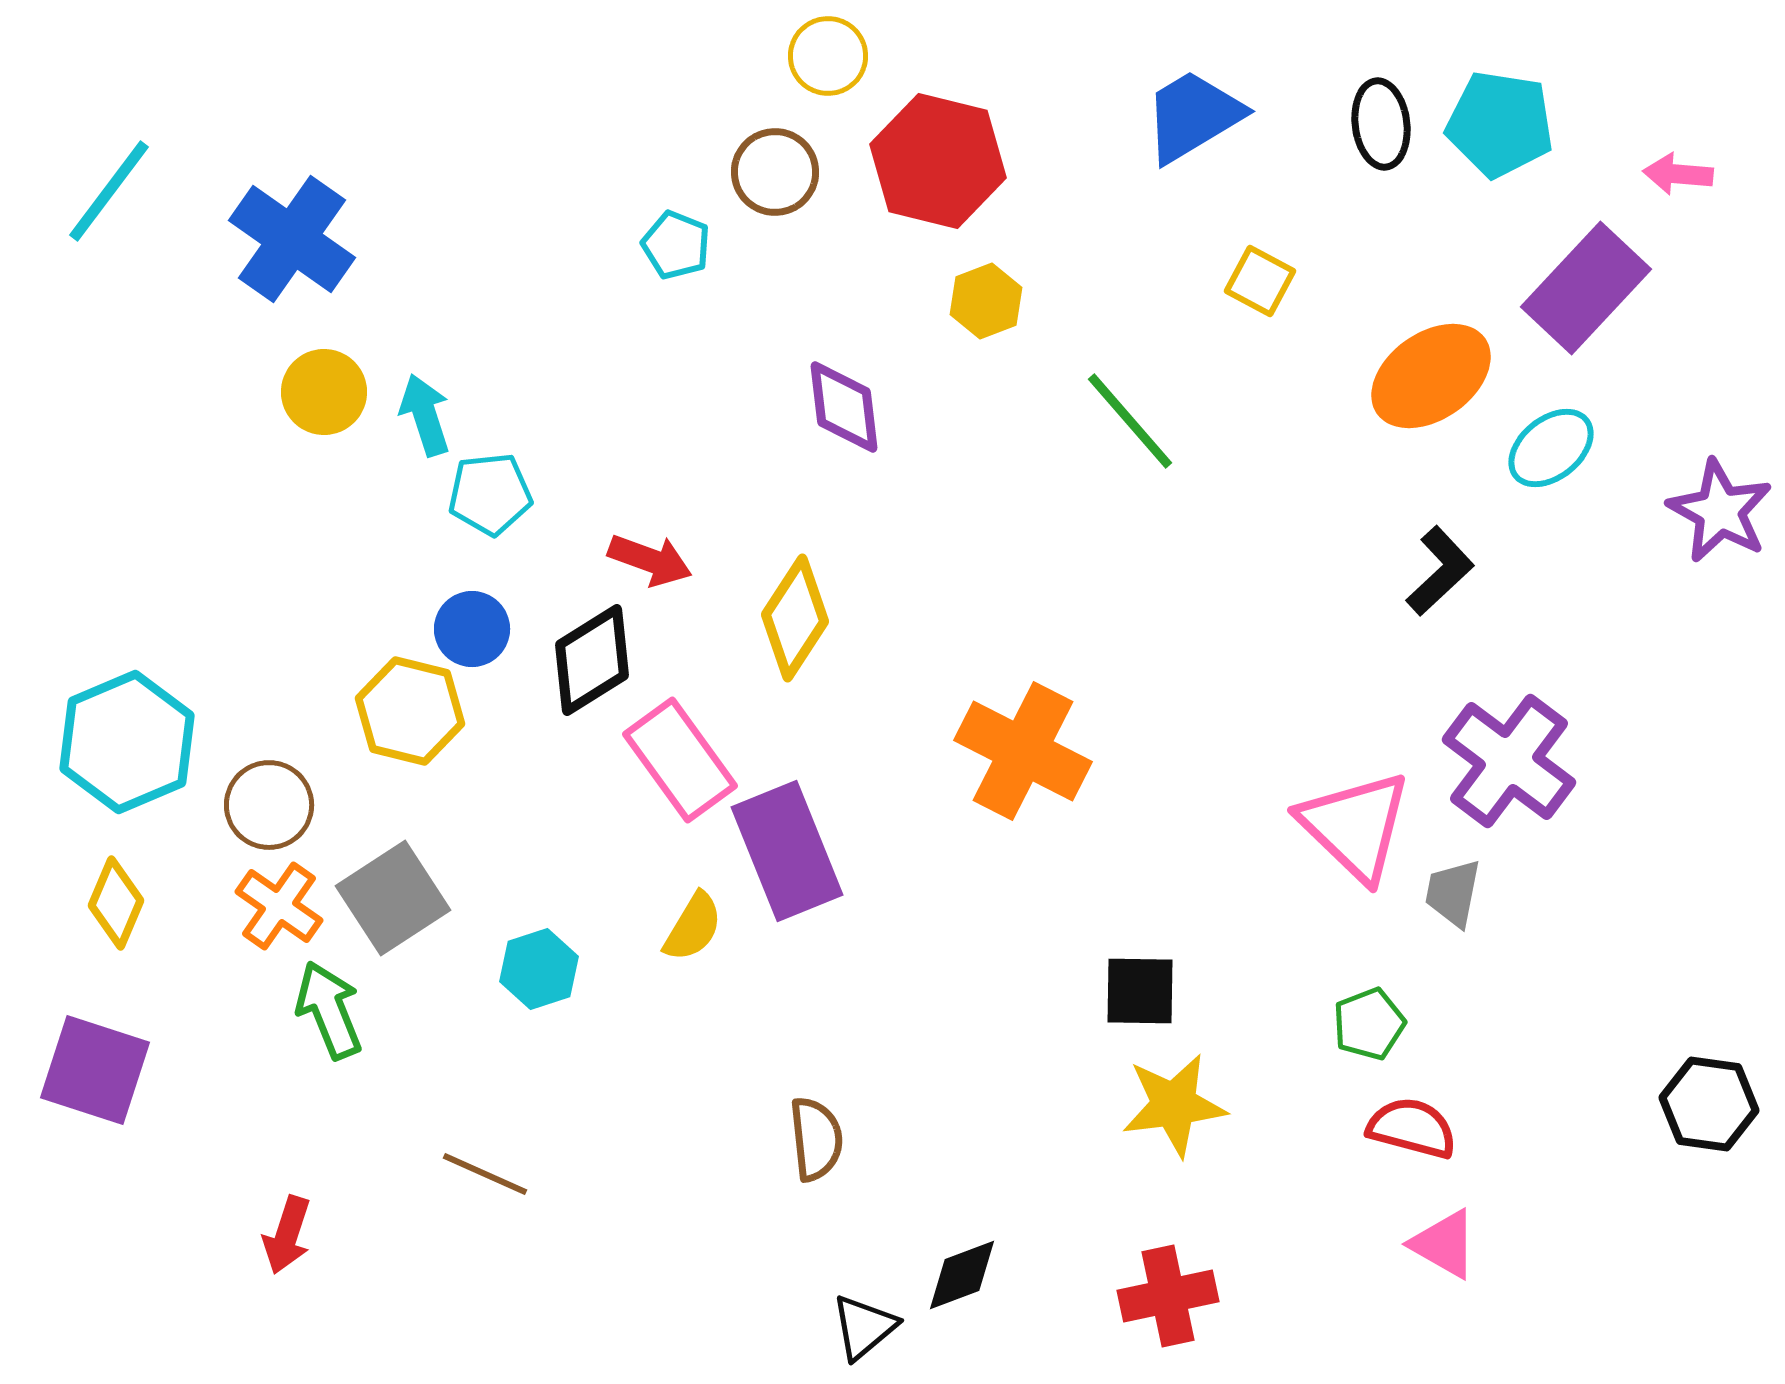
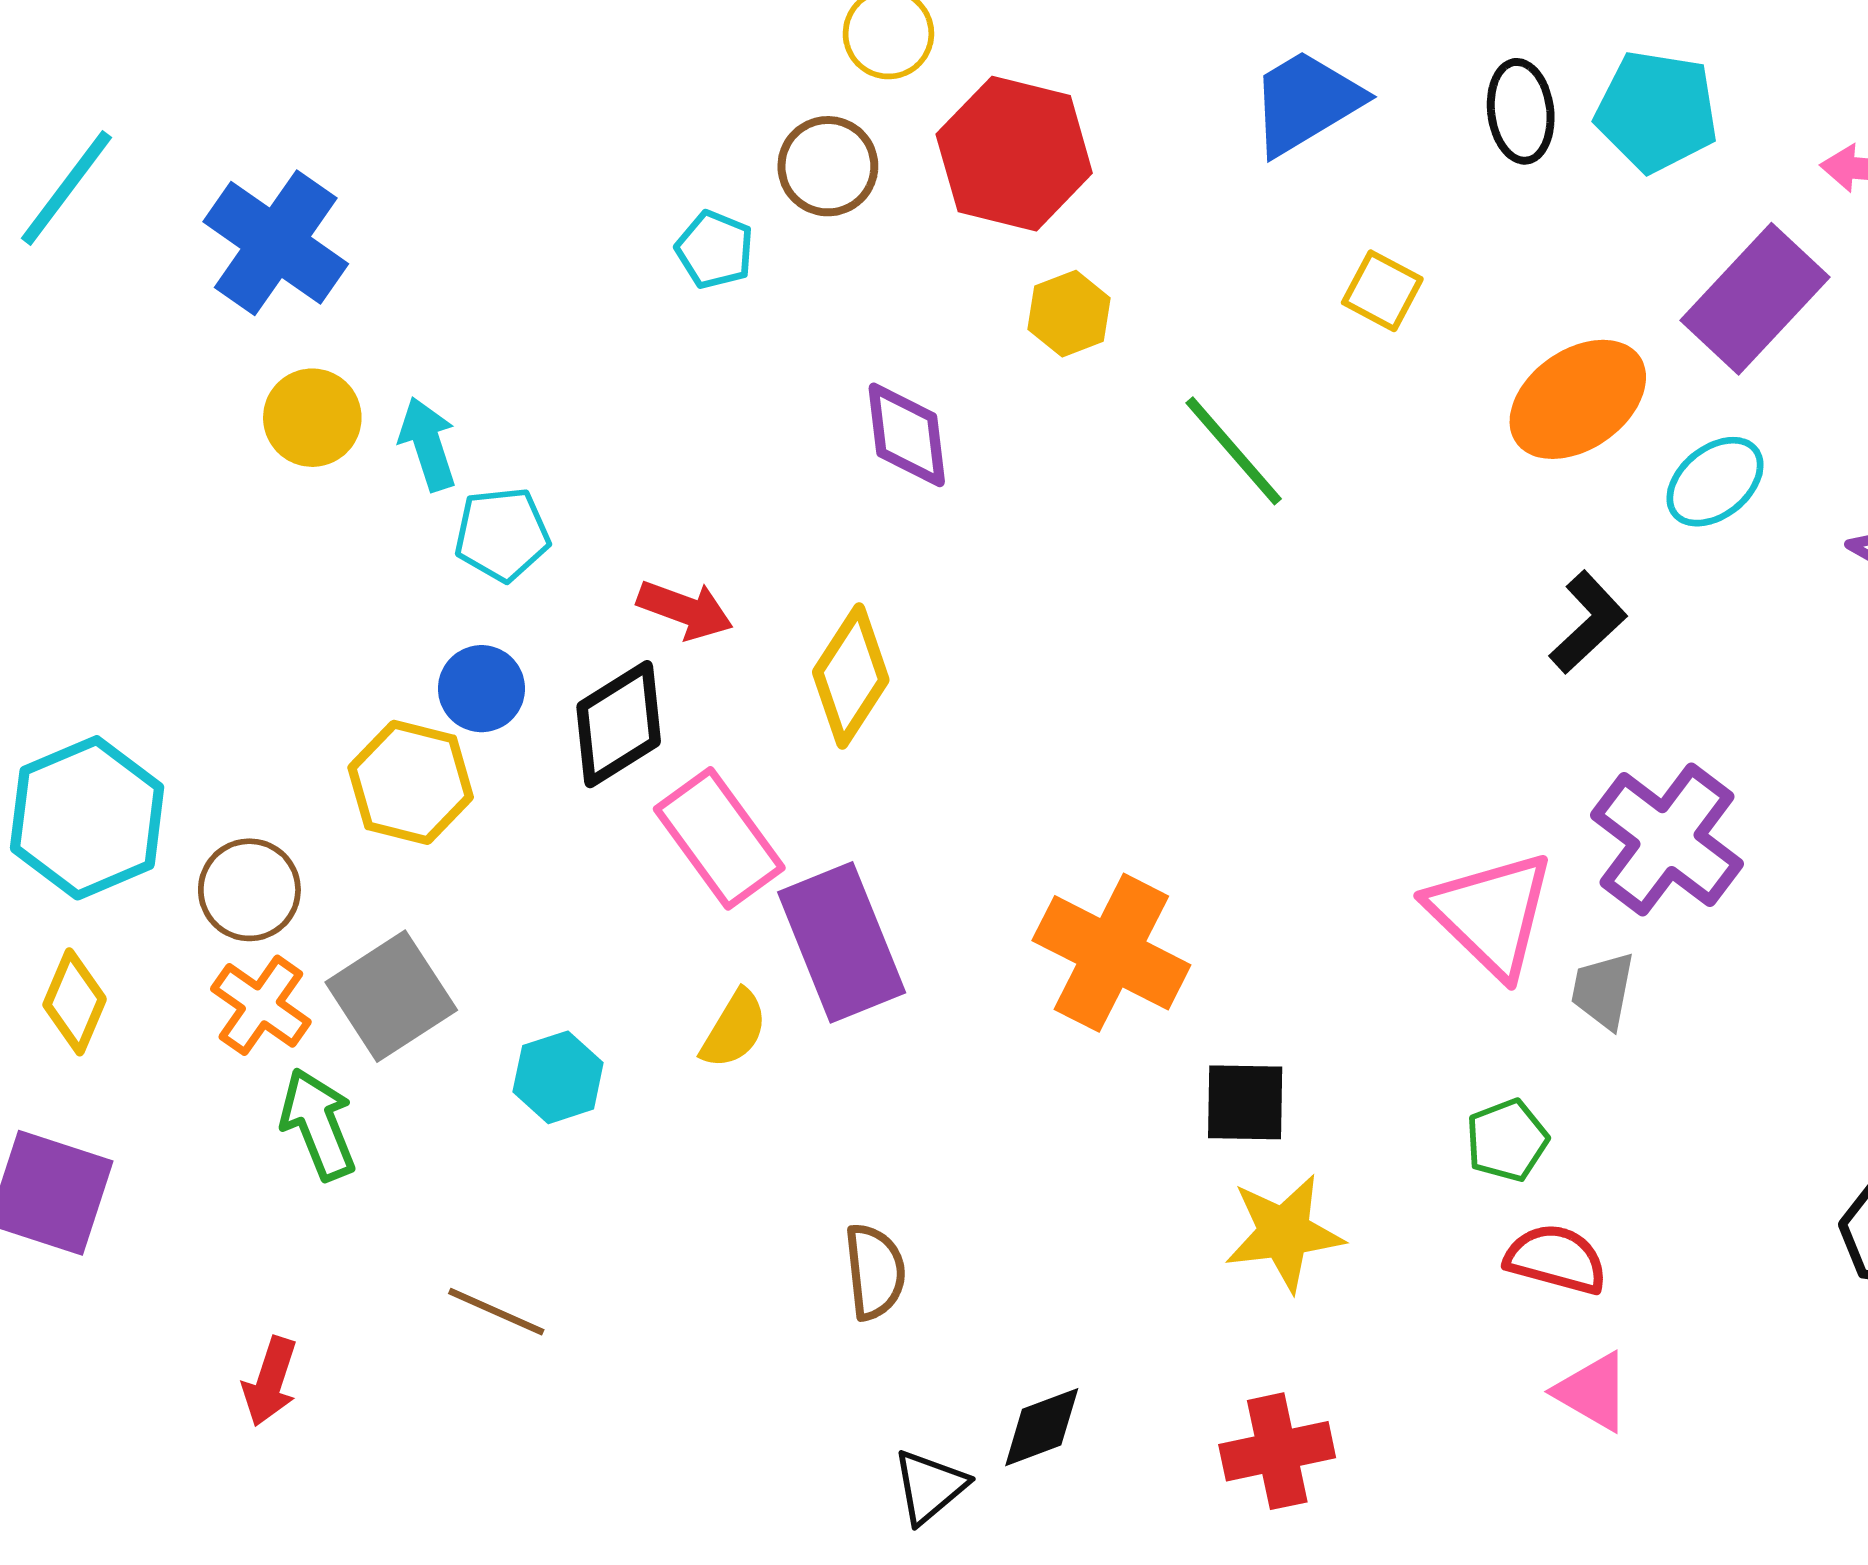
orange cross: (1023, 751) -> (1111, 953), moved

